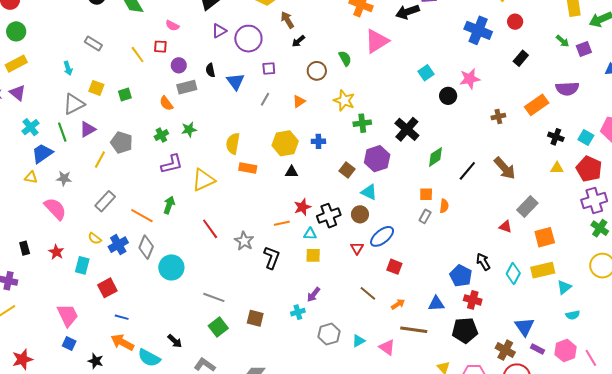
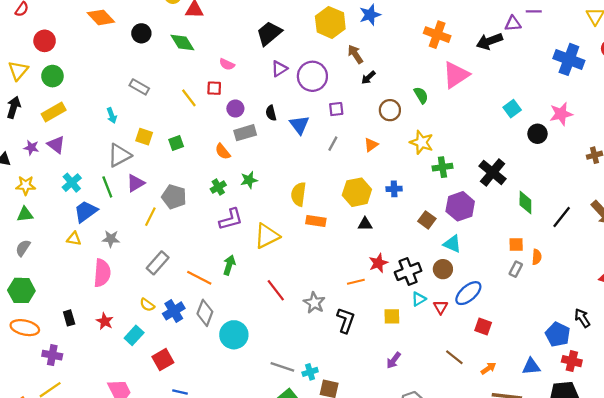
green diamond: (435, 157) -> (525, 202), turned -55
pink semicircle: (55, 209) -> (102, 273), turned 50
cyan triangle: (310, 234) -> (419, 299), moved, turned -32
cyan rectangle: (82, 265) -> (134, 335), turned 30
cyan cross: (298, 312) -> (310, 372), moved

